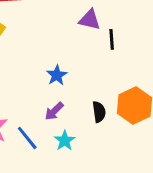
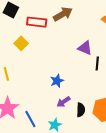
purple arrow: (54, 111) -> (64, 102), moved

